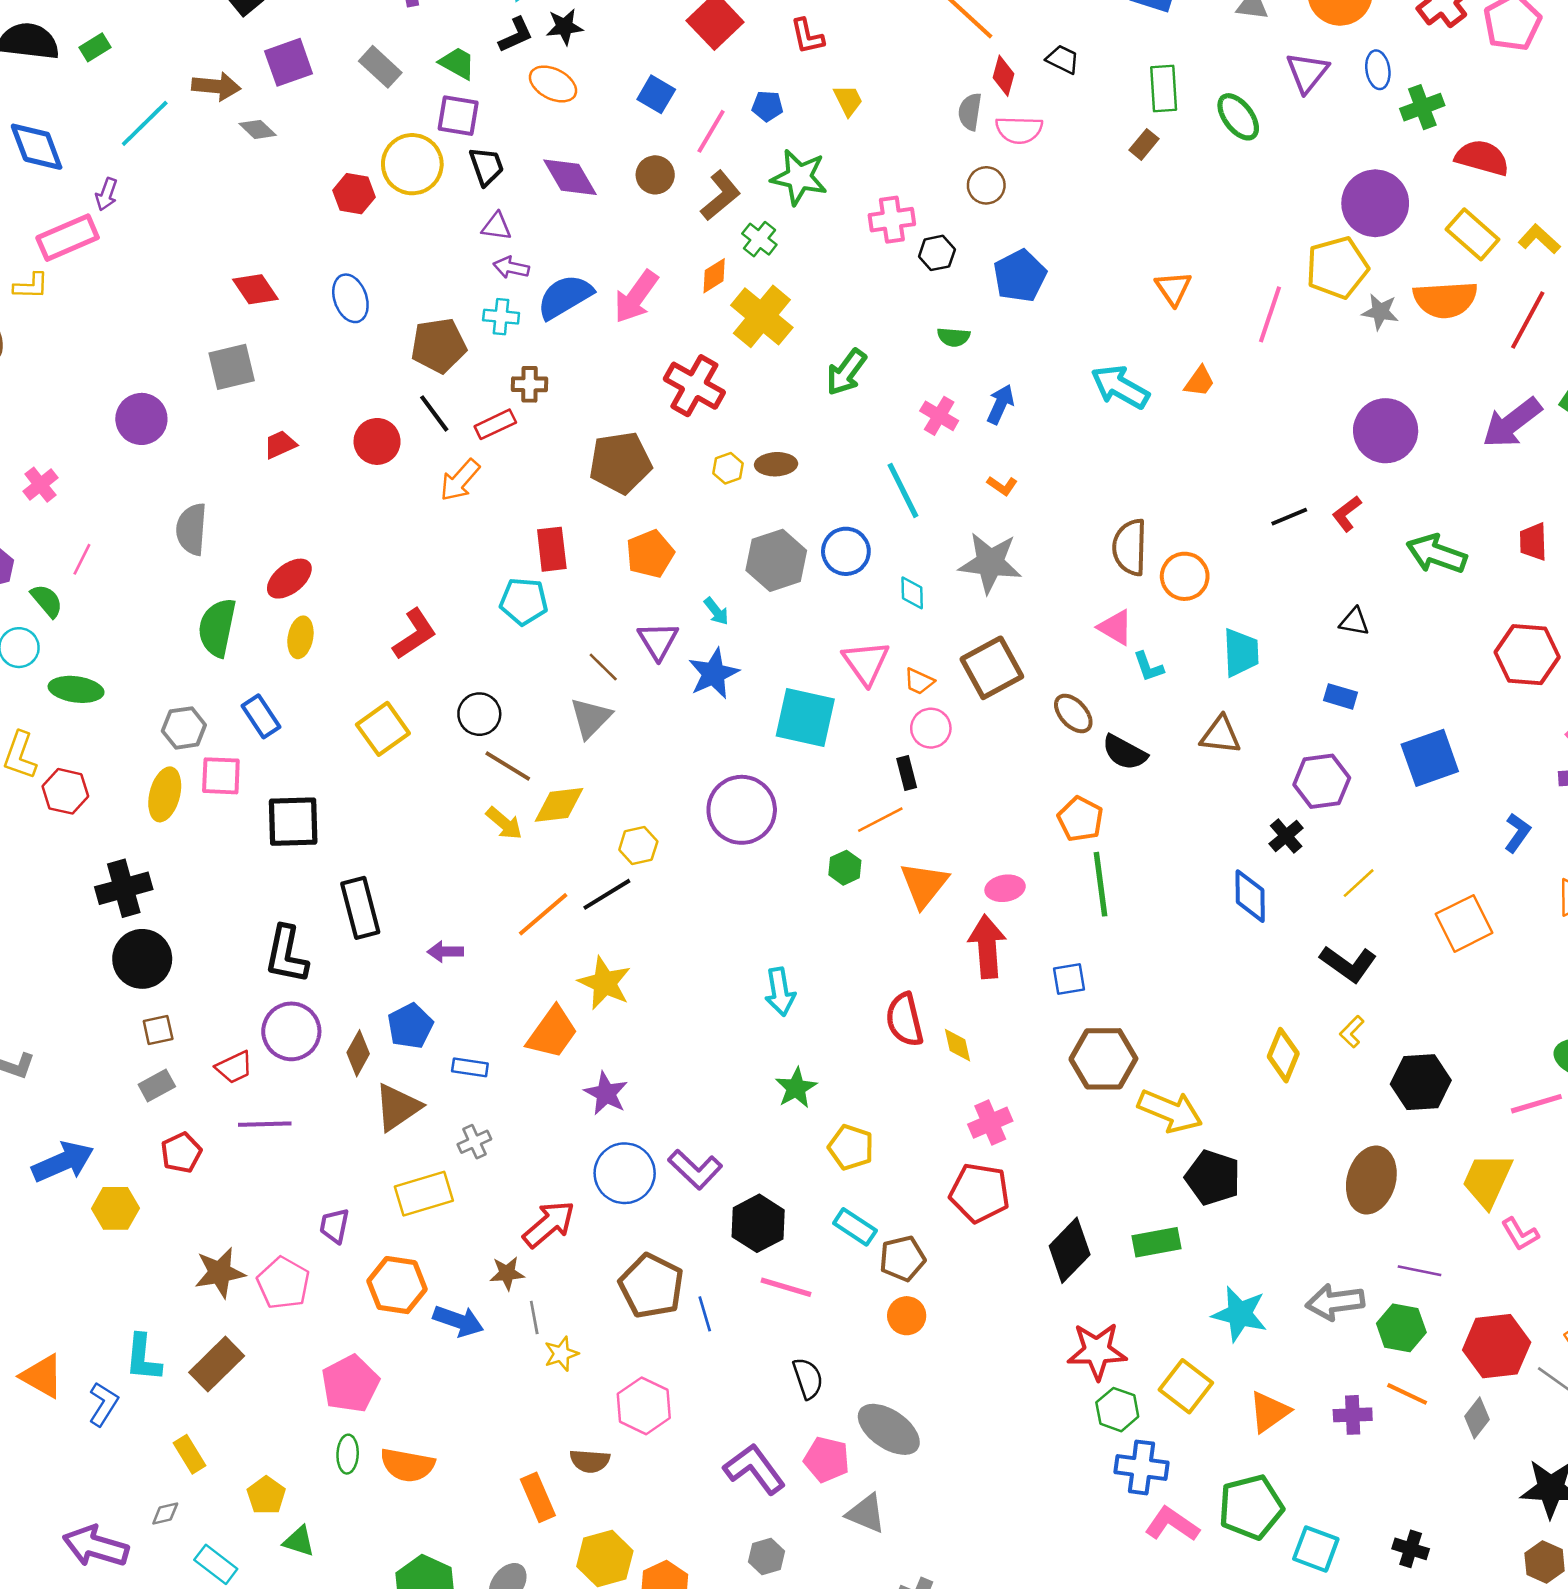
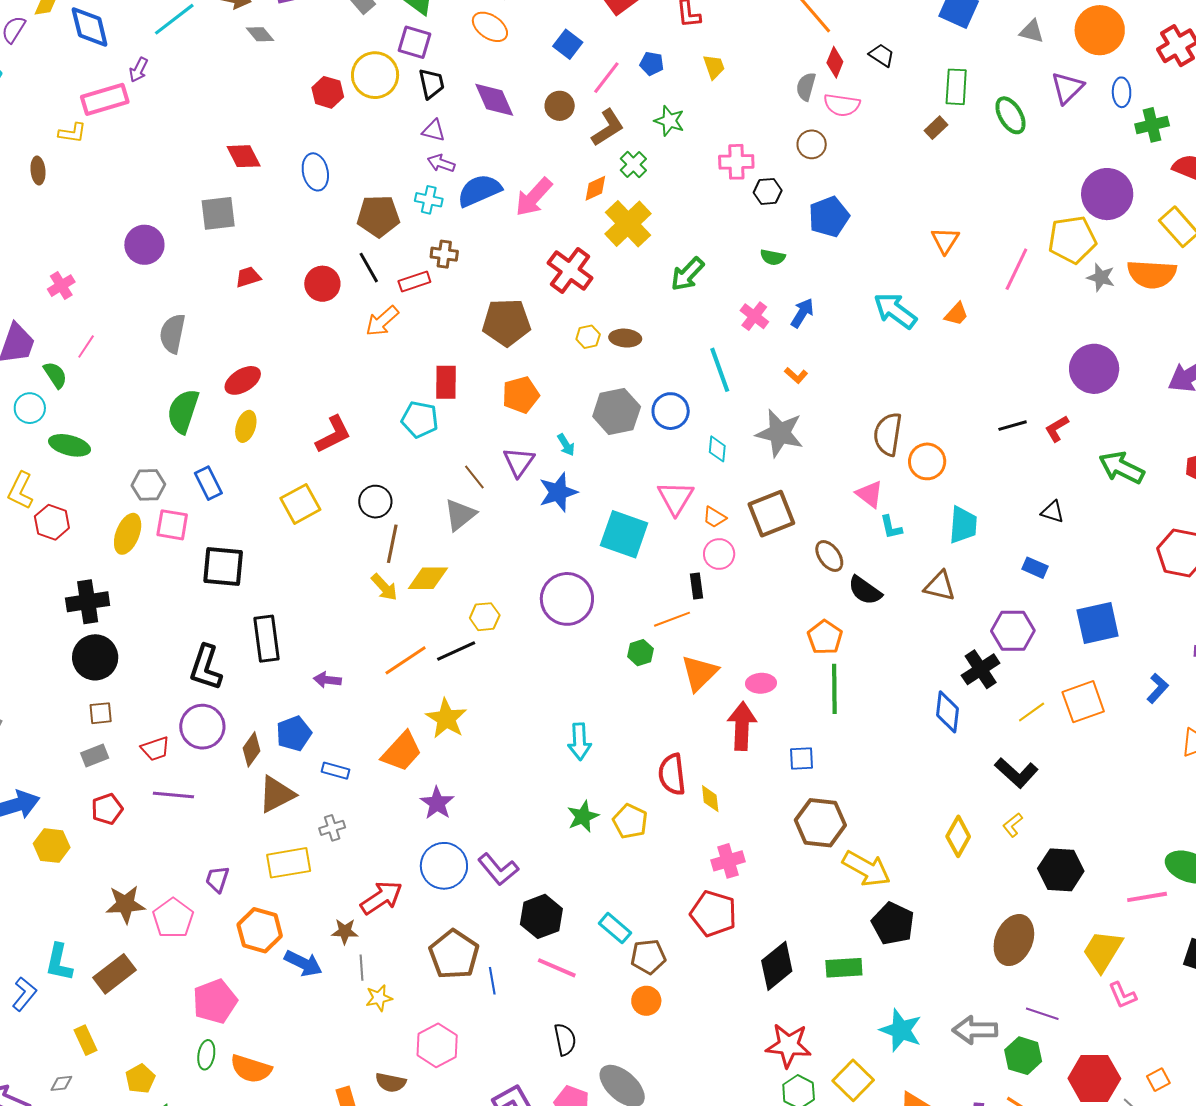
green star: (799, 177) -> (669, 121), size x0.7
brown line: (508, 766) -> (392, 544), turned 63
black cross: (1286, 836) -> (981, 669), size x1.4
orange square: (1464, 923) -> (1083, 702), moved
yellow pentagon: (851, 1147) -> (630, 821), moved

